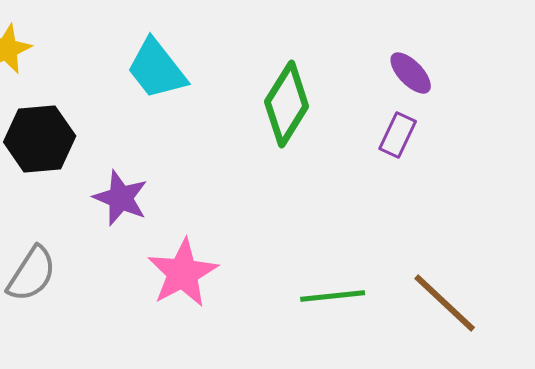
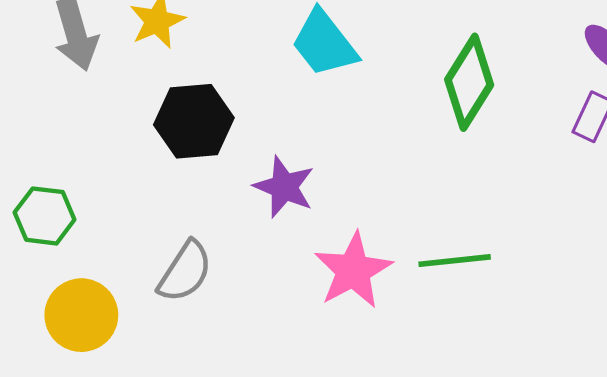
green line: (333, 296) -> (455, 261), moved

